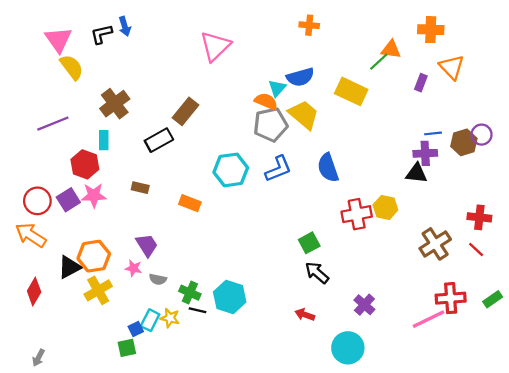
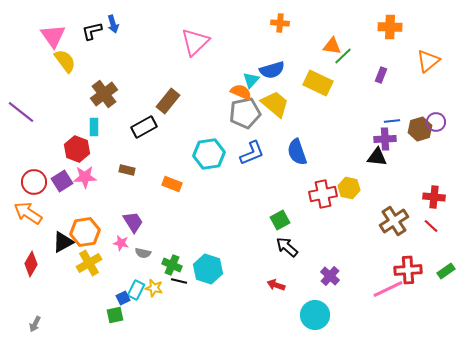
orange triangle: (391, 49) -> (332, 46), moved
orange triangle: (452, 67) -> (428, 61), moved, turned 35
purple line: (53, 124) -> (21, 112), moved, turned 60

